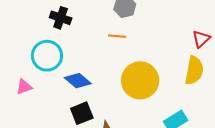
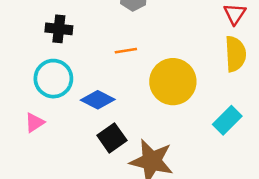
orange line: (117, 36) -> (126, 51), moved

